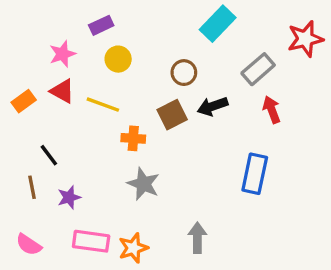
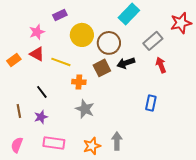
yellow circle: (118, 59) -> (82, 35), moved, size x1.5
brown circle: (184, 73) -> (109, 43), size x1.5
black line: (49, 155) -> (42, 92), moved
blue rectangle: (255, 174) -> (151, 103), size x0.7
pink semicircle: (29, 245) -> (17, 145), turned 77
orange star: (133, 248) -> (92, 146), moved

